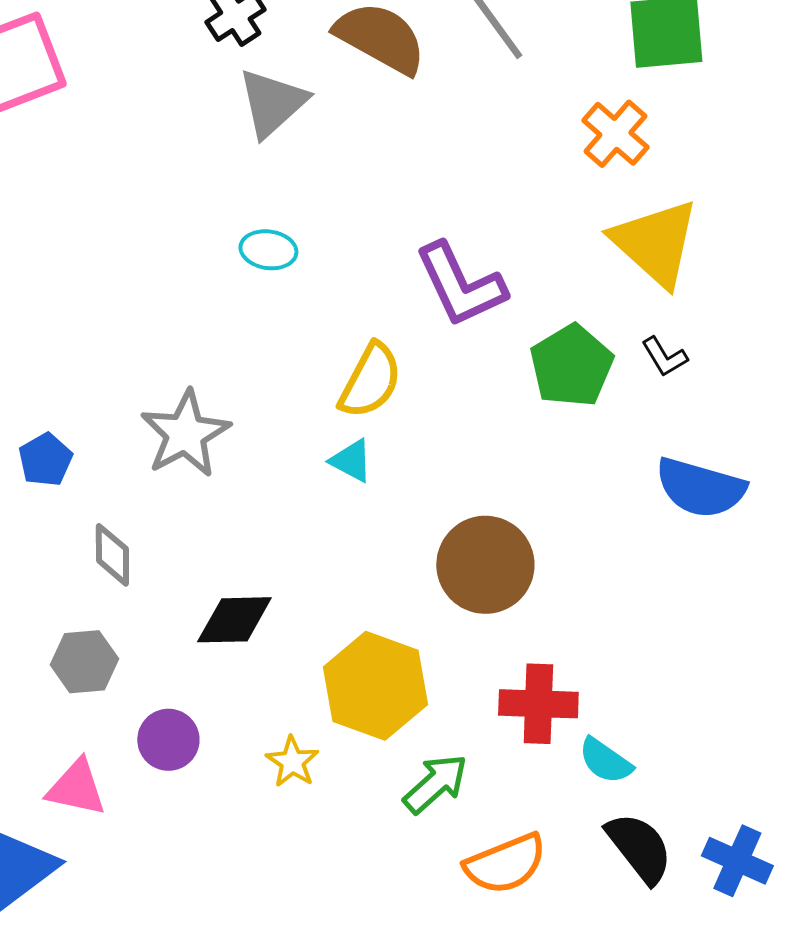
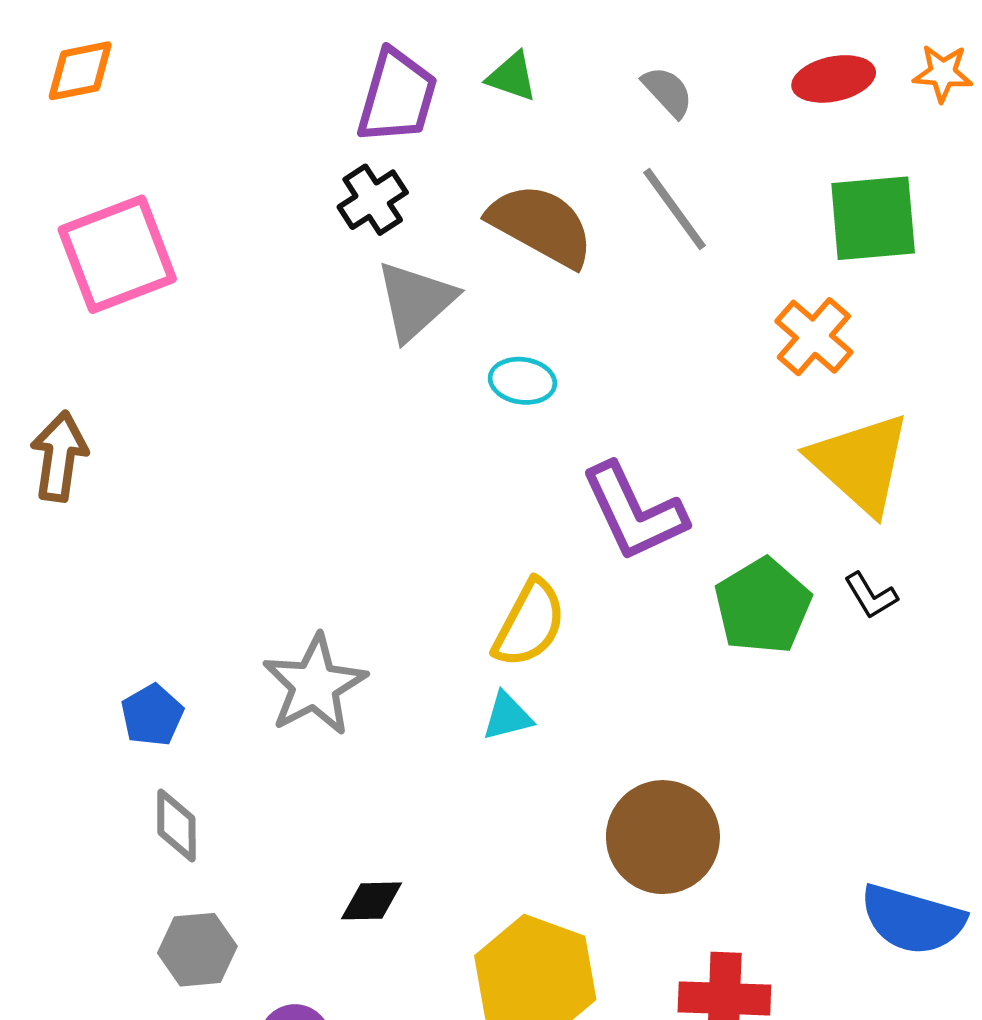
cyan ellipse: (268, 250) -> (522, 381), moved
cyan triangle: (351, 461) -> (507, 716), turned -42
blue semicircle: (700, 488) -> (913, 920), moved
gray diamond: (112, 555) -> (176, 825), moved
black diamond: (234, 620) -> (372, 901), size x0.7

